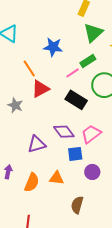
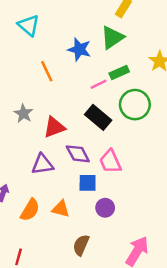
green triangle: (93, 33) -> (112, 38), moved
red triangle: (40, 89) -> (54, 127), moved
pink trapezoid: (91, 134) -> (110, 161), turned -85

